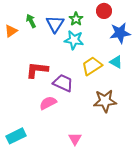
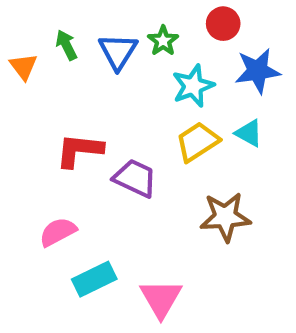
orange triangle: (11, 31) -> (23, 67), turned -32
cyan star: (74, 40) -> (193, 86), moved, turned -30
pink semicircle: (48, 103) -> (58, 232), moved
cyan rectangle: (16, 136) -> (94, 279), moved
pink triangle: (75, 139) -> (161, 298), size x1.5

